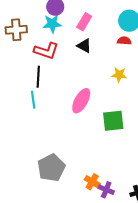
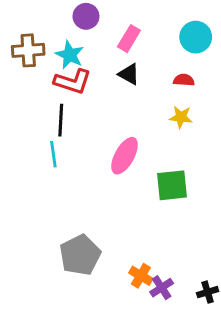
cyan star: (52, 24) -> (70, 55), moved, turned 30
red semicircle: (124, 41) -> (184, 80), moved
purple cross: (106, 190) -> (162, 288), turned 35

